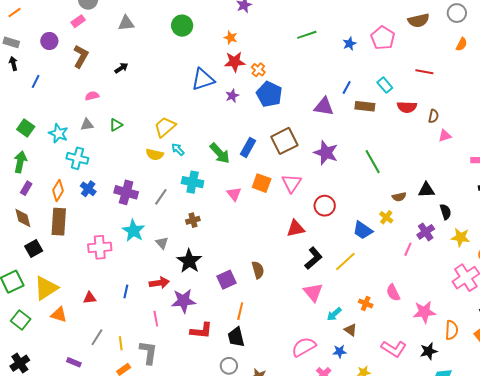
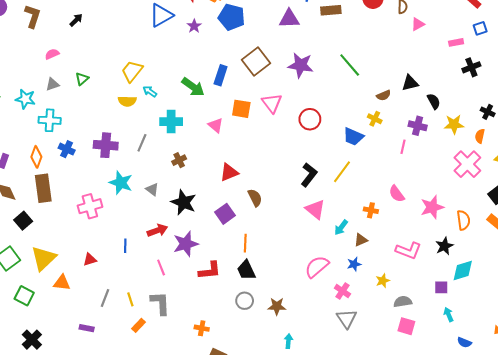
red triangle: (296, 228) -> (229, 172), moved
purple cross: (426, 232) -> (418, 126), turned -30
brown triangle: (350, 330) -> (361, 240), turned -48

